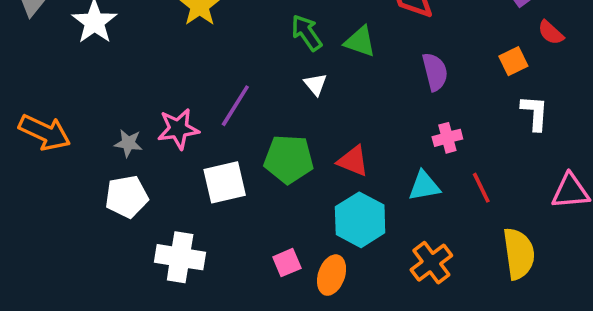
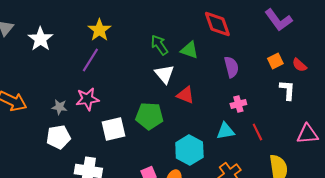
red semicircle: (551, 33) -> (299, 65), moved
white triangle: (316, 84) -> (164, 74), size x1.5
purple line: (235, 106) -> (90, 60), moved
red triangle: (353, 161) -> (185, 95), moved

